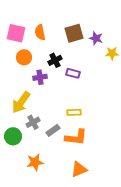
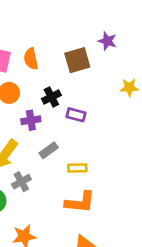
purple star: (96, 38) -> (107, 41), moved
gray rectangle: (53, 130) -> (49, 150), moved

